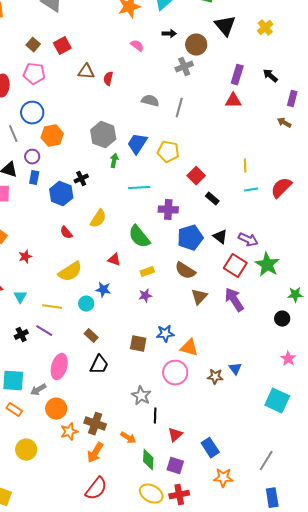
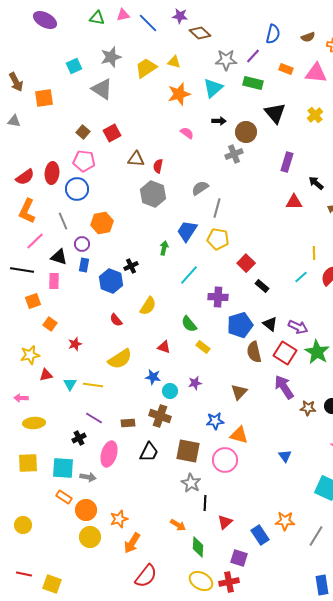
black arrow: (270, 76) -> (316, 183), moved
gray semicircle: (150, 101) -> (200, 188), turned -48
red triangle: (233, 101) -> (294, 202), moved
gray line: (179, 108) -> (217, 208), moved
blue circle: (32, 113) -> (77, 189), moved
gray hexagon: (103, 135) -> (153, 194), moved
yellow line: (245, 166) -> (314, 253), moved
cyan line: (139, 188) -> (189, 275), turned -45
cyan line: (251, 190) -> (301, 277), turned -32
green semicircle: (139, 237) -> (189, 324), size x0.7
brown semicircle: (185, 271) -> (254, 352), moved, turned 45
yellow rectangle: (147, 272) -> (203, 347), moved, turned 56
brown triangle: (199, 297) -> (239, 392), moved
cyan circle: (86, 304) -> (170, 391), moved
yellow line: (52, 307) -> (93, 385), moved
black cross: (21, 335) -> (79, 438), moved
brown rectangle: (91, 336) -> (128, 423), moved, turned -48
brown square: (138, 344) -> (188, 451), moved, size x1.4
brown star: (215, 377) -> (308, 408), moved
gray arrow: (38, 390) -> (88, 477), turned -140
orange circle: (56, 409) -> (86, 510), moved
brown cross: (95, 424) -> (160, 416), moved
yellow circle: (26, 450) -> (90, 537), moved
orange arrow: (95, 453) -> (132, 543), moved
gray line: (266, 461) -> (316, 536), moved
purple square: (175, 466) -> (239, 558), moved
orange star: (223, 478) -> (285, 521), moved

